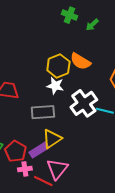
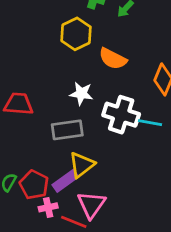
yellow hexagon: (58, 66) -> (76, 34), moved
white cross: (84, 103) -> (121, 115), turned -32

